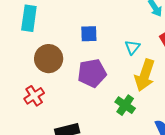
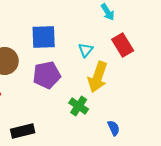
blue square: (89, 34) -> (44, 37), size x1.5

